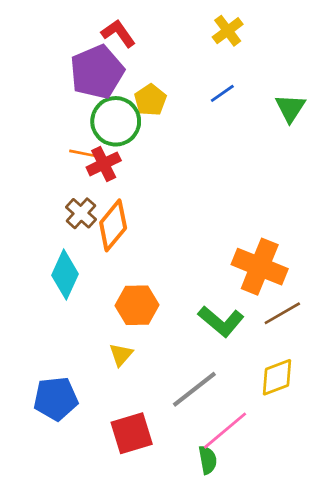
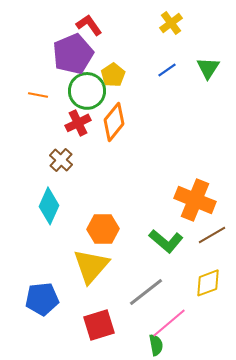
green triangle: (290, 108) -> (208, 68), moved
orange line: (82, 153) -> (38, 95), moved
orange diamond: (113, 225) -> (114, 122), moved
yellow triangle: (121, 355) -> (91, 266), size x2.0

